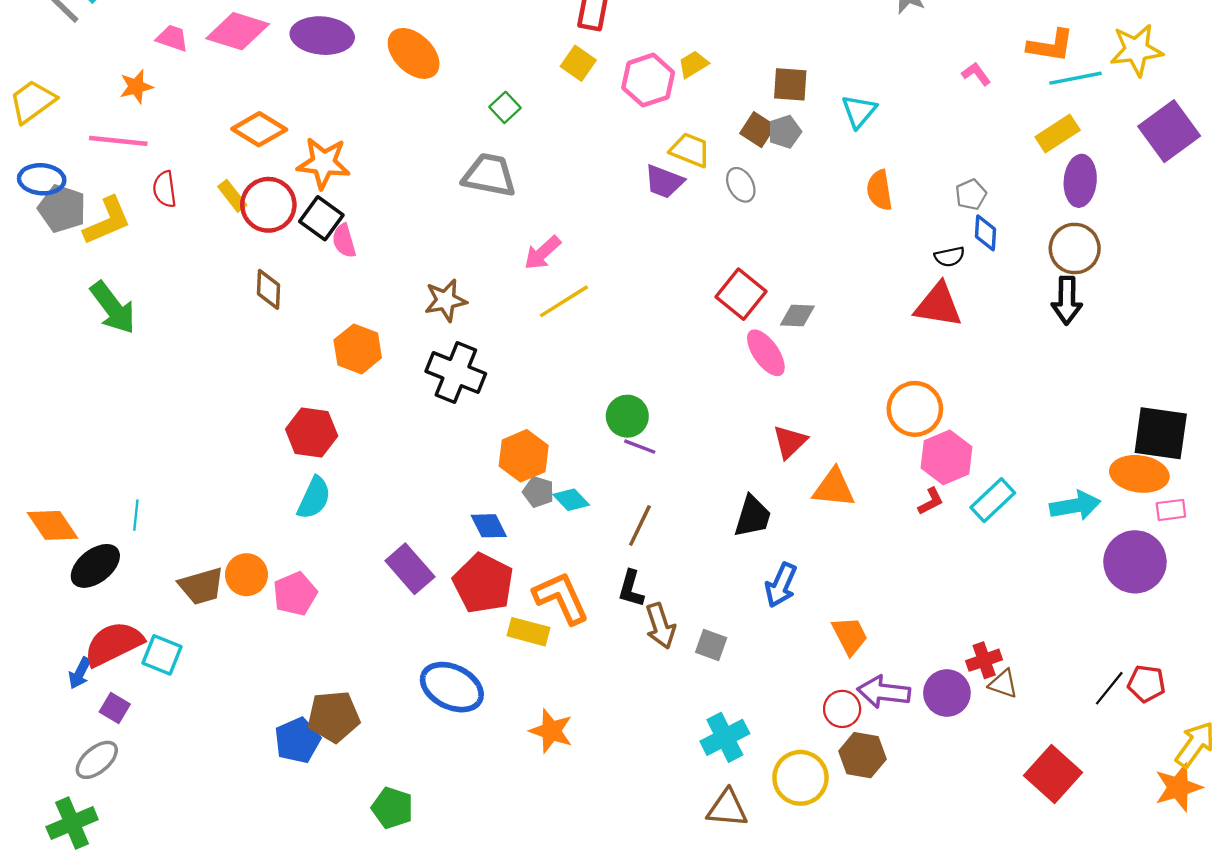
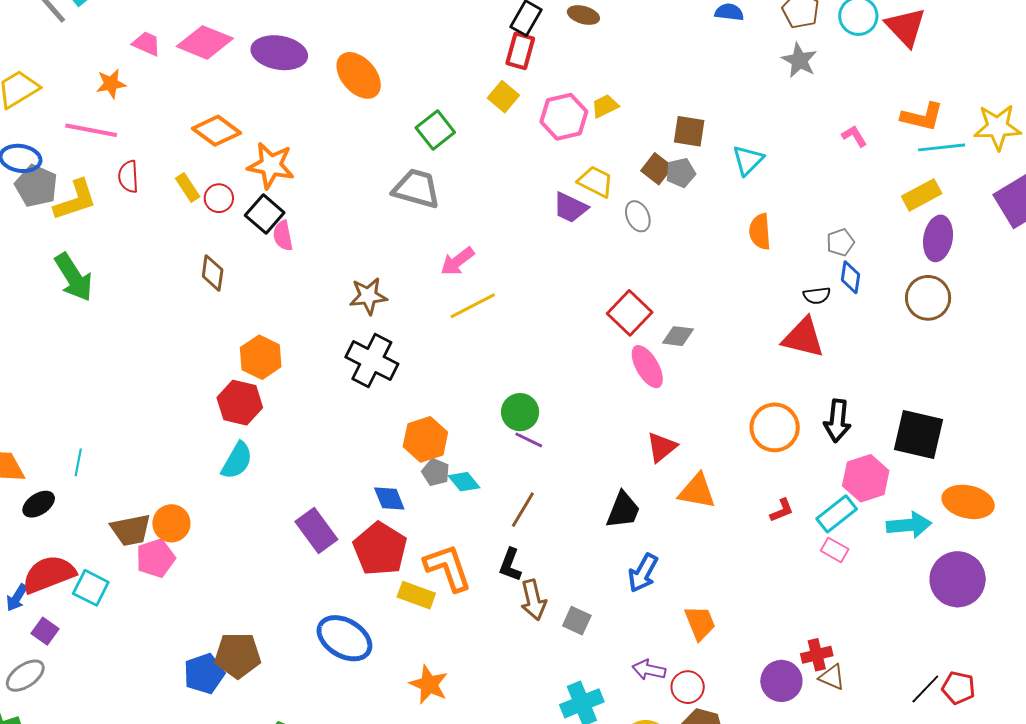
green square: (505, 107) -> (435, 130), size x1.4
red circle: (268, 205) -> (219, 198), size x0.6
black arrow: (1067, 300) -> (837, 421), moved
orange hexagon: (358, 349) -> (261, 357), moved
black square: (1161, 433) -> (919, 435), moved
pink hexagon: (946, 457) -> (866, 478), moved
pink rectangle: (1171, 510) -> (835, 550), moved, turned 32
black ellipse: (95, 566) -> (39, 504), size x0.7
pink pentagon: (295, 594) -> (156, 558), moved
purple arrow: (884, 692) -> (649, 670), moved, size x0.7

